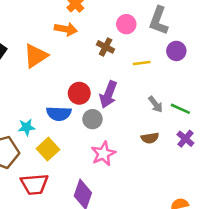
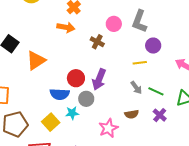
orange triangle: (36, 56) -> (36, 61), moved
yellow line: (142, 63) -> (140, 63), moved
cyan star: (26, 127) -> (72, 113), moved
pink star: (103, 154) -> (108, 128), moved

